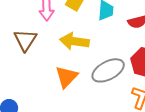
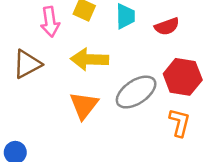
brown triangle: (25, 40) -> (27, 64), turned 35

